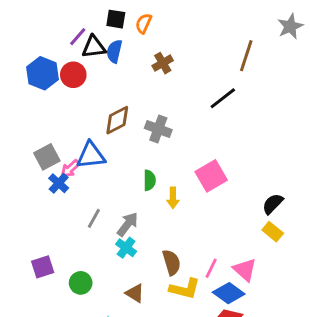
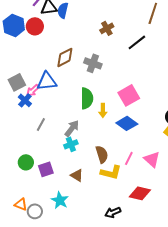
brown cross: (163, 63) -> (107, 28), moved
green semicircle: (150, 180) -> (87, 98), size x1.5
gray line: (94, 218) -> (41, 124), moved
cyan cross: (126, 248) -> (71, 144), turned 32
purple square: (43, 267) -> (46, 169), moved
green circle: (81, 283) -> (26, 162), moved
blue diamond: (229, 293) -> (127, 123), moved

